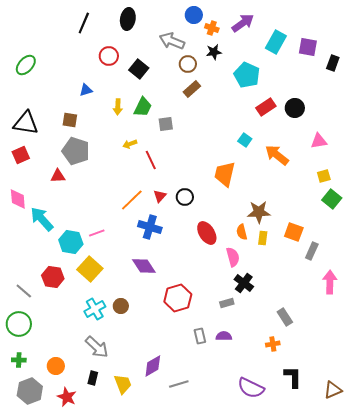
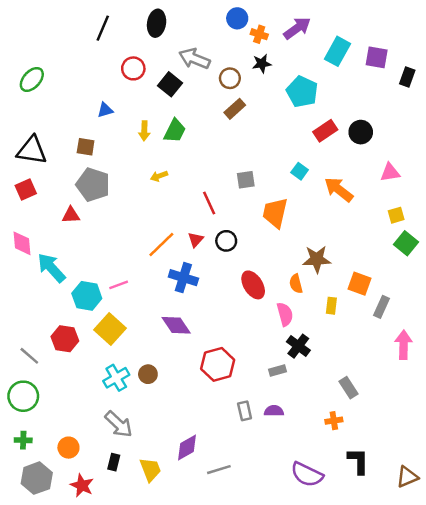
gray arrow: (172, 41) -> (194, 59), moved
gray square: (166, 124) -> (246, 180), moved
red line: (151, 160) -> (209, 203), moved
yellow rectangle: (263, 238) -> (331, 306), moved

